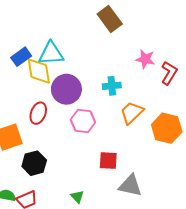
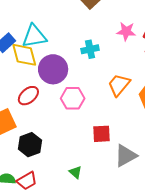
cyan cross: (112, 86) -> (90, 49), moved
red ellipse: (38, 113) -> (28, 96), turned 35
gray triangle: (130, 186) -> (126, 156), turned -35

